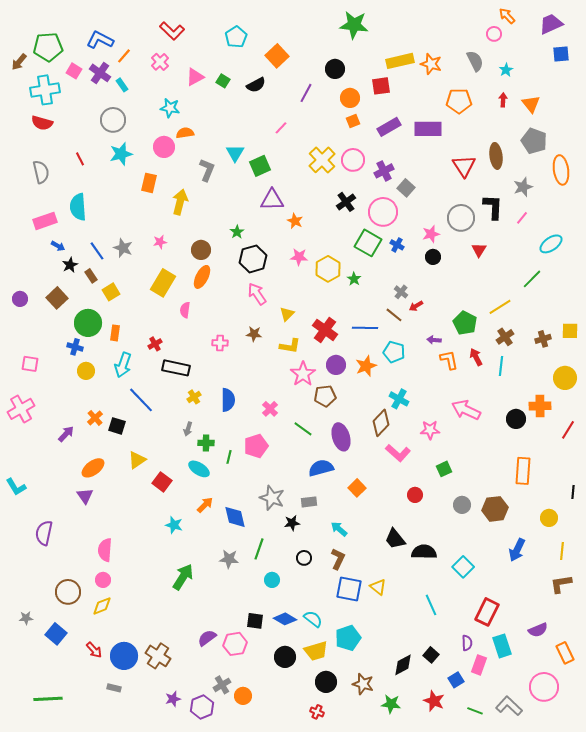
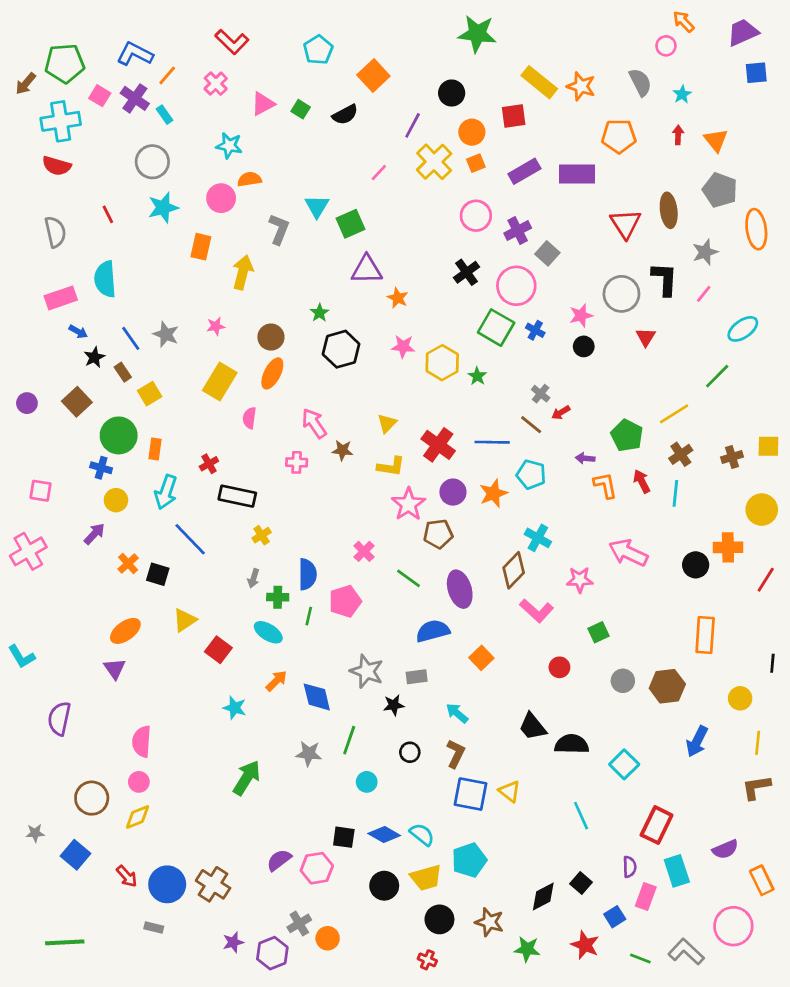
yellow rectangle: (400, 61) -> (539, 82), turned 52
yellow cross: (322, 160) -> (434, 162), moved
pink arrow: (257, 294) -> (314, 423), moved
blue semicircle: (228, 400) -> (307, 574), moved
purple arrow: (66, 434) -> (94, 534), moved

